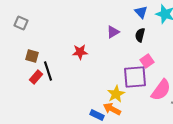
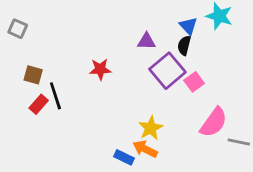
blue triangle: (141, 12) -> (188, 26), moved
purple triangle: (113, 32) -> (146, 41), turned 32
purple square: (135, 77) -> (167, 71), moved, turned -35

